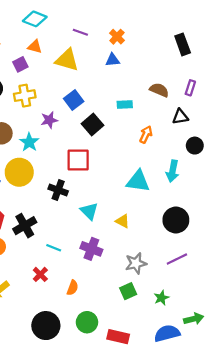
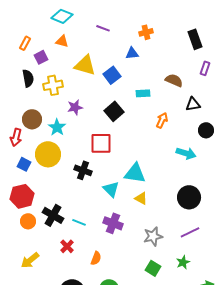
orange cross: (117, 37) -> (146, 32), moved, turned 32
yellow triangle: (67, 60) -> (85, 65), moved
purple square: (20, 64) -> (41, 57), moved
purple rectangle: (190, 88) -> (205, 68), moved
blue square: (74, 100) -> (112, 75), moved
cyan arrow: (173, 171) -> (186, 153), turned -84
cyan triangle: (138, 181) -> (135, 173), moved
black cross: (25, 226) -> (53, 215), moved, turned -30
green square: (128, 291) -> (153, 268), moved, turned -35
green star: (161, 298) -> (183, 262), moved

